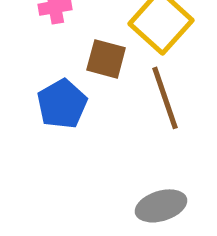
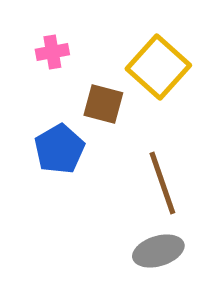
brown line: (165, 98) -> (162, 183), moved

